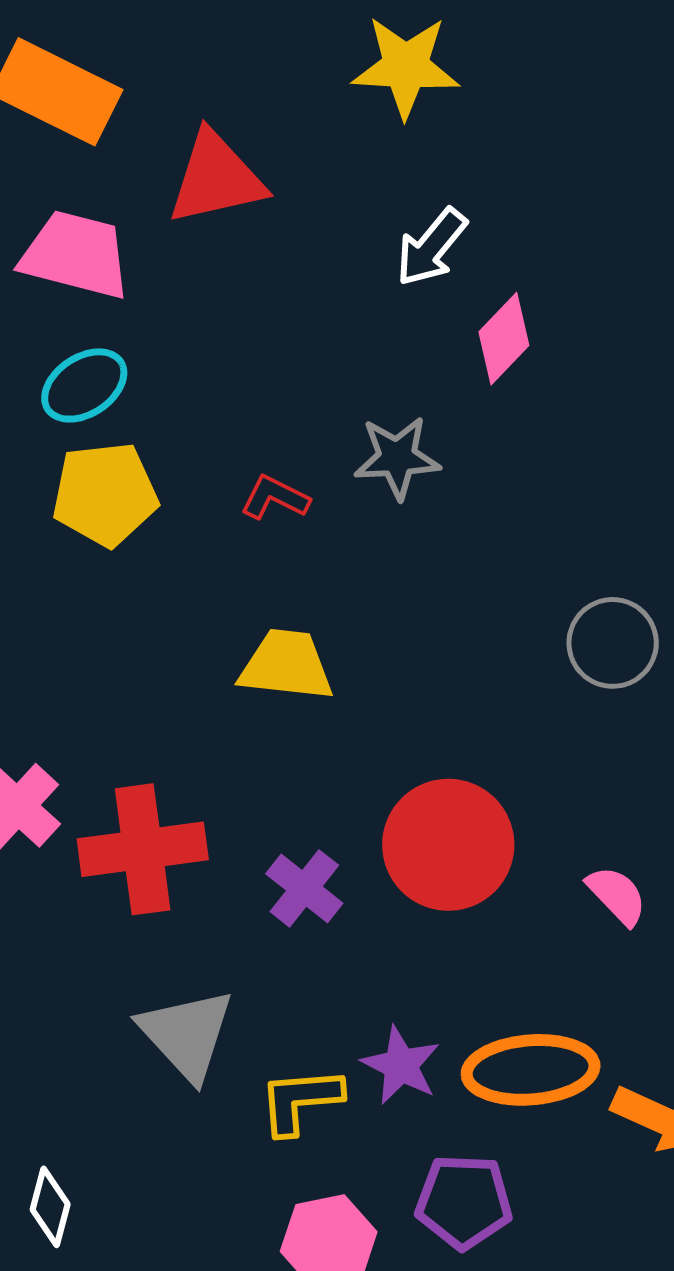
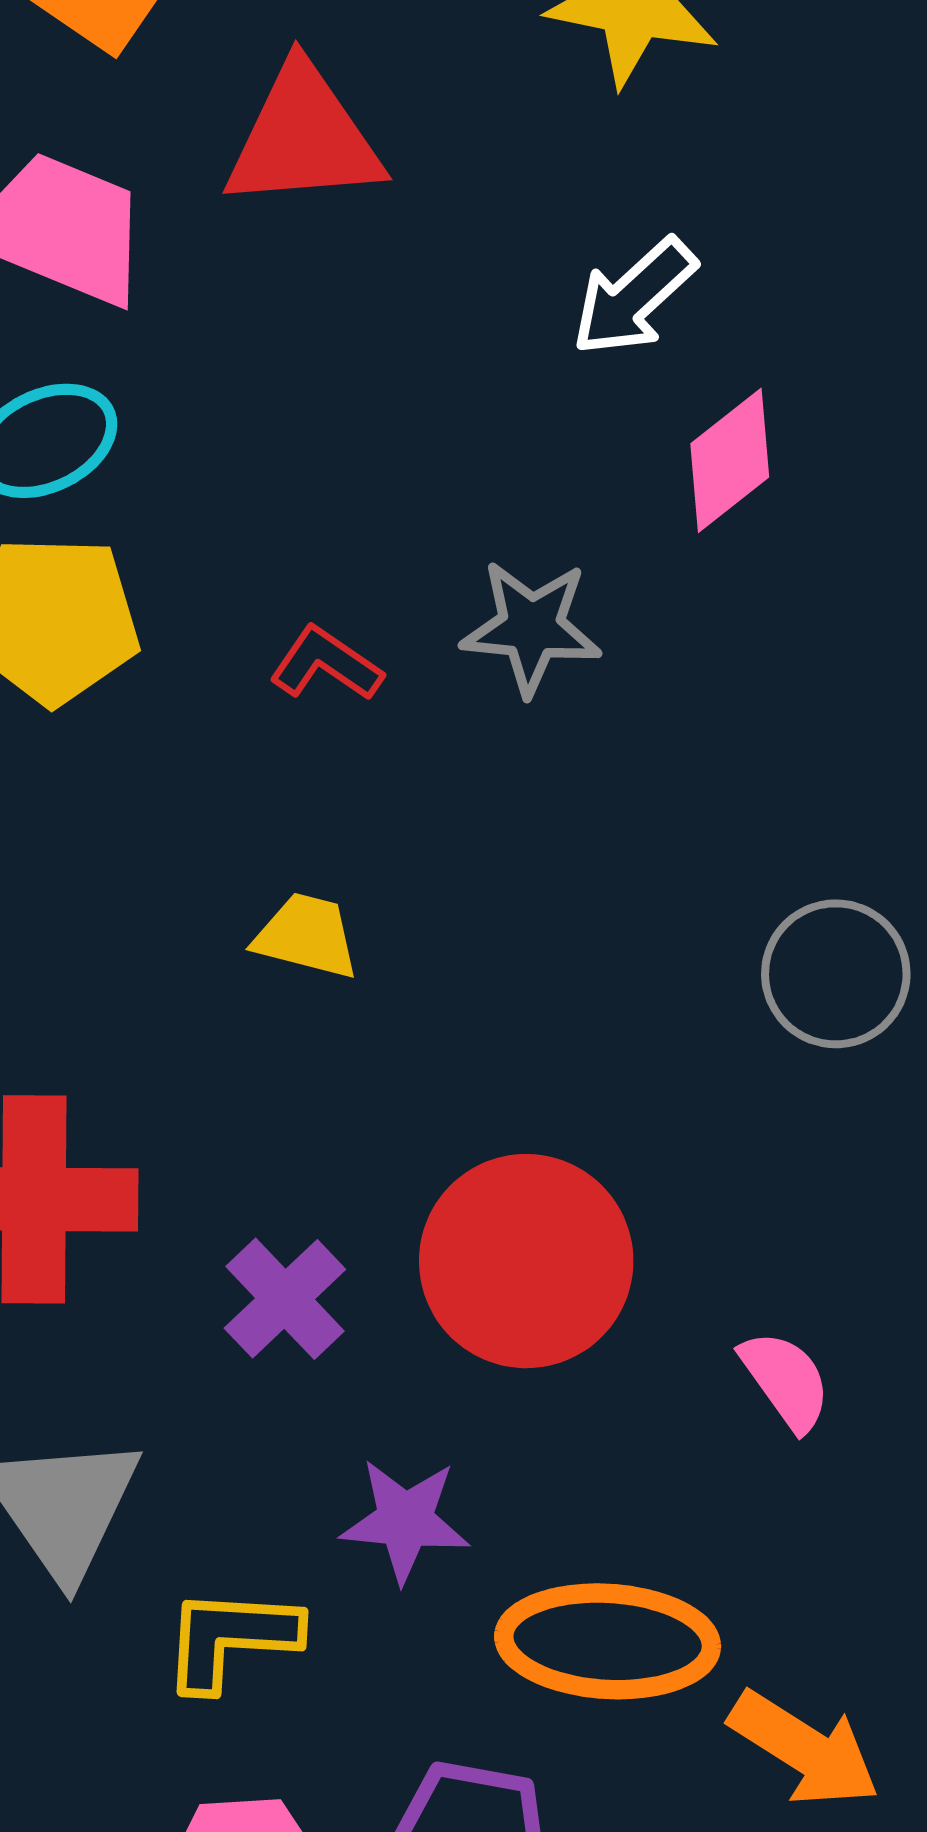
yellow trapezoid: (286, 665) -> (307, 936), size x0.7
purple star: (401, 1065) -> (405, 1520), moved, turned -30

